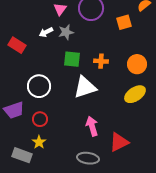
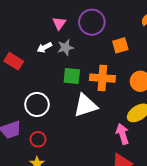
orange square: (124, 22) -> (120, 45), moved
orange cross: (101, 61) -> (102, 78), size x1.6
pink arrow: (92, 126) -> (122, 134), moved

